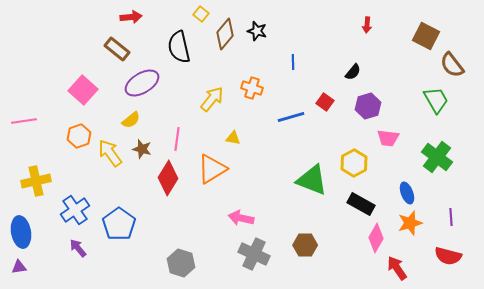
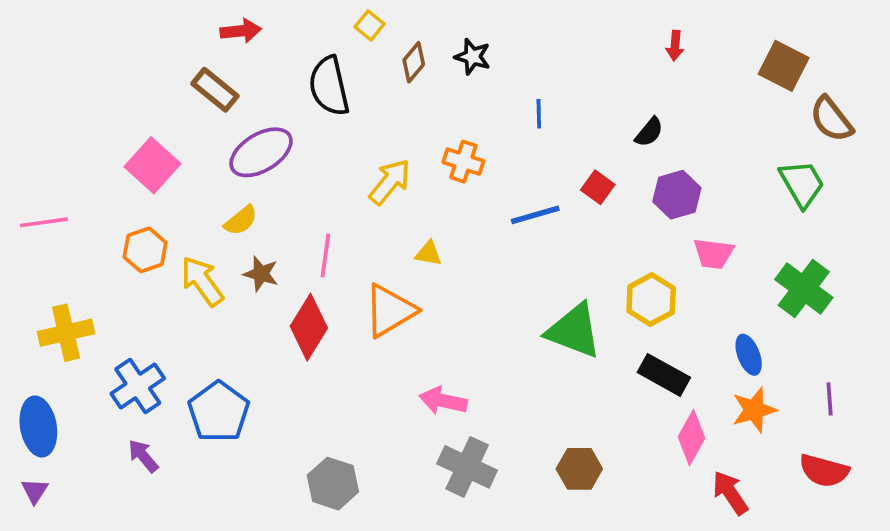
brown diamond: (225, 34) -> (414, 62), size x0.7
brown hexagon: (305, 245) -> (579, 469), moved
purple triangle: (19, 267) -> (35, 491), turned -49

